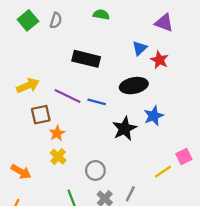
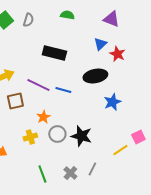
purple triangle: (164, 23) -> (111, 19), moved
black star: (124, 129) -> (81, 136), moved, turned -30
orange star: (57, 133) -> (43, 117), moved
yellow cross: (58, 157) -> (30, 137), turned 32
gray circle: (95, 170) -> (57, 134), moved

